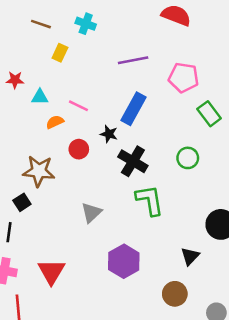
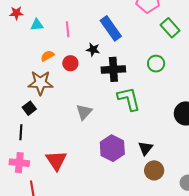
pink line: (78, 106) -> (68, 29), turned 63
blue rectangle: (134, 109) -> (111, 28), turned -60
orange semicircle: (55, 122) -> (47, 56), moved
black cross: (133, 161) -> (113, 69), turned -30
black triangle: (190, 256) -> (146, 148), moved

